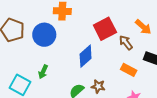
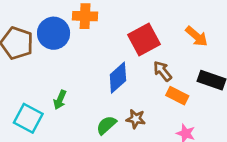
blue circle: (44, 35) -> (54, 33), moved
brown arrow: (126, 43) -> (162, 71), moved

